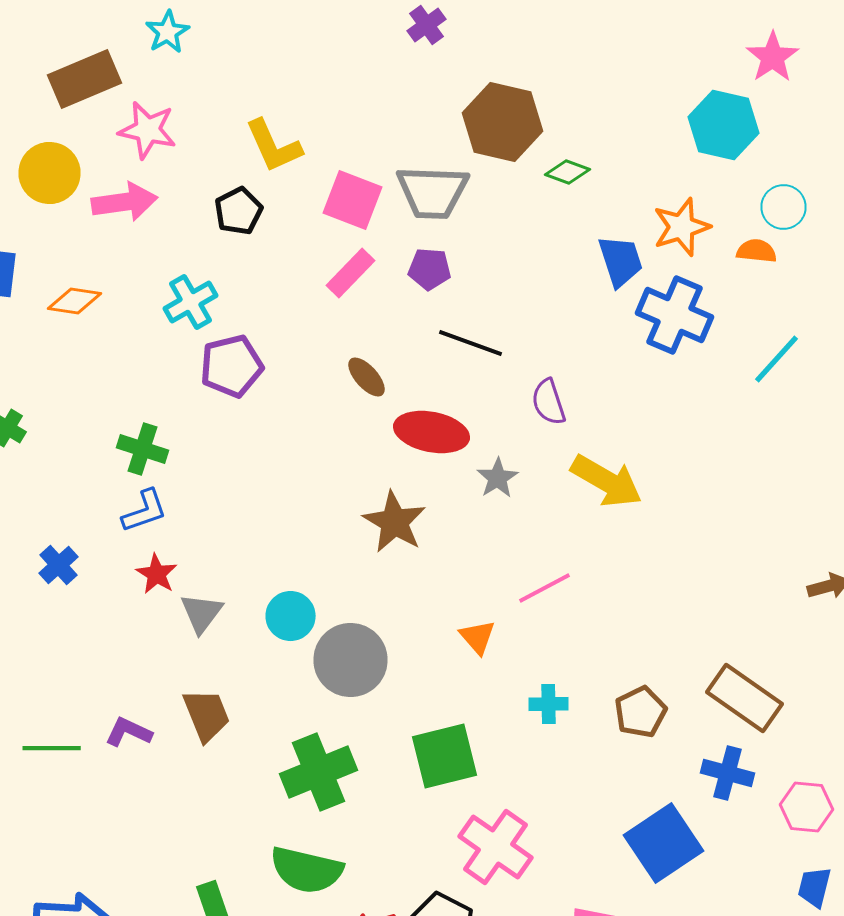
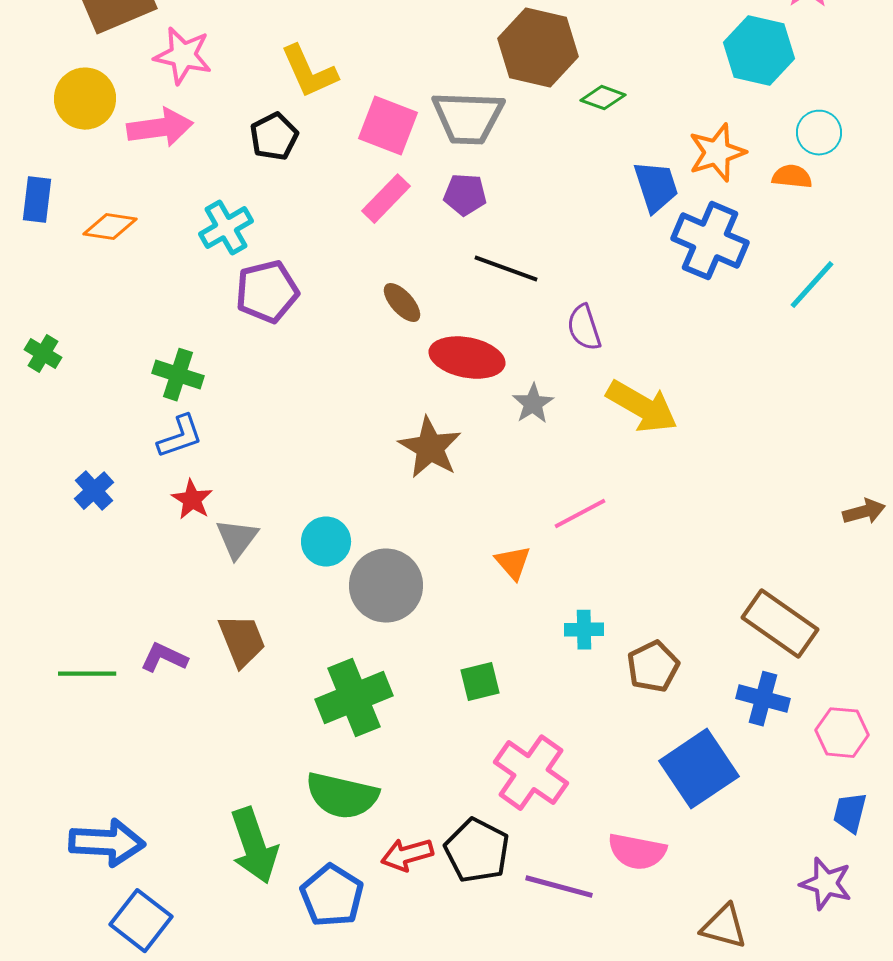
brown pentagon: (640, 712) -> (653, 667), moved
green square: (444, 756) -> (480, 682), size x0.6

